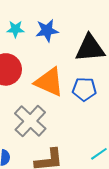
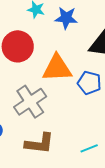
orange triangle: (49, 82) -> (57, 68), turned -40

